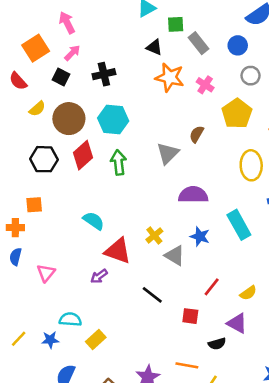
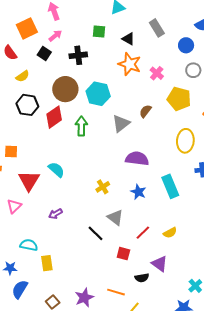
green square: (176, 24) -> (99, 31), moved
gray rectangle: (199, 43) -> (157, 28), moved
black triangle: (154, 47) -> (128, 39), moved
yellow pentagon: (237, 114) -> (179, 99), turned -30
brown circle: (69, 119) -> (65, 89), moved
cyan hexagon: (113, 120) -> (98, 94), moved
black hexagon: (44, 159) -> (27, 105), moved
red triangle: (118, 251) -> (29, 181), moved, turned 35
gray triangle: (175, 256) -> (115, 217), moved
yellow semicircle: (248, 293) -> (170, 233), moved
yellow rectangle: (96, 339) -> (47, 263), turned -63
blue star: (50, 340) -> (10, 268), moved

